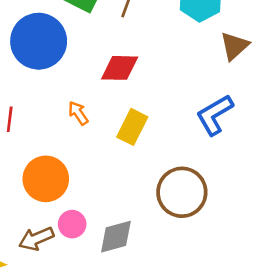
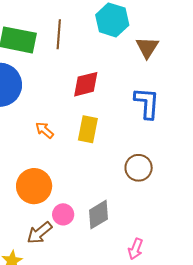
red diamond: (120, 68) -> (86, 84), moved
blue L-shape: (215, 115) -> (147, 103), turned 140
brown circle: (182, 192) -> (139, 168), size x0.7

